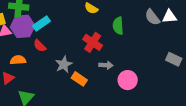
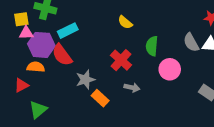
purple hexagon: (23, 26) -> (41, 45), moved
red semicircle: (40, 46) -> (62, 55), size x1.5
pink circle: (128, 80) -> (170, 69), moved

